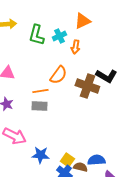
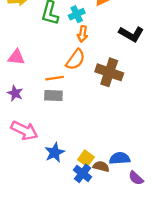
orange arrow: (75, 47) -> (82, 34), moved
black L-shape: (106, 76) -> (131, 34), moved
blue star: (40, 155) -> (55, 152), turned -30

